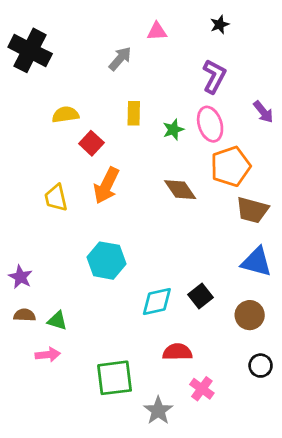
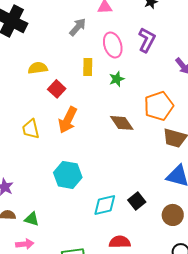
pink ellipse: (210, 124) -> (113, 45), moved

